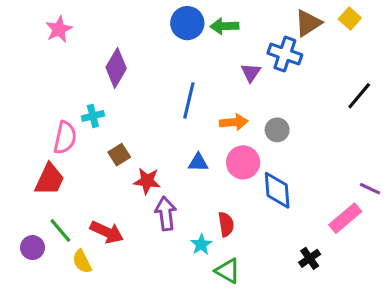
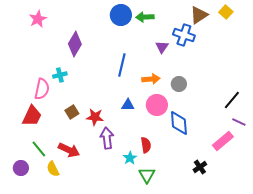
black line: (359, 96) -> (232, 100), moved
brown square: (119, 155) -> (72, 112), moved
purple circle: (33, 248) -> (21, 168), moved
green triangle: (228, 271) -> (147, 175), turned 30

